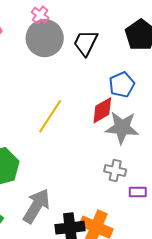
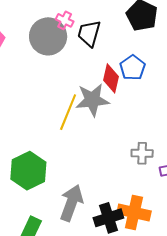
pink cross: (40, 15) -> (65, 20), moved
red diamond: (102, 110) -> (111, 78), moved, turned -36
gray star: (122, 128) -> (92, 100), moved

